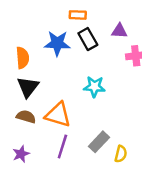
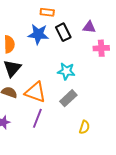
orange rectangle: (78, 15) -> (47, 12), moved
gray rectangle: (99, 142) -> (68, 98), moved

